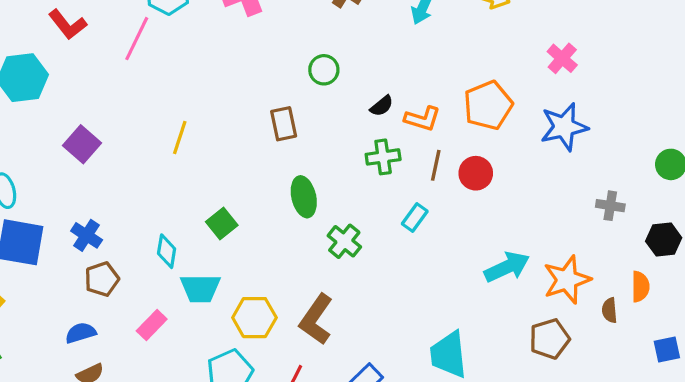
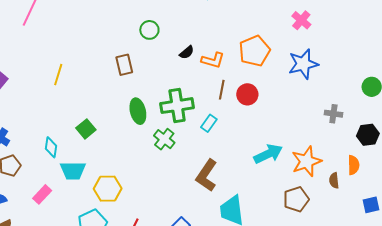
green cross: (383, 157) -> (177, 106), moved, size x1.5
brown L-shape: (316, 319) -> (207, 175), moved

